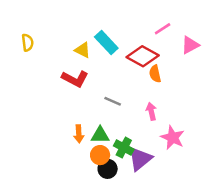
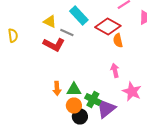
yellow semicircle: (28, 43) -> (13, 36), moved
yellow triangle: (83, 50) -> (50, 22), moved
gray line: (113, 101) -> (67, 32), moved

